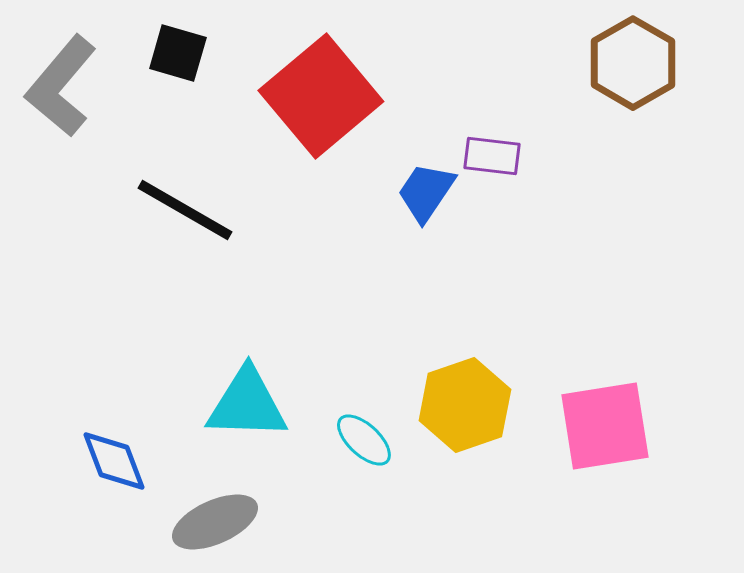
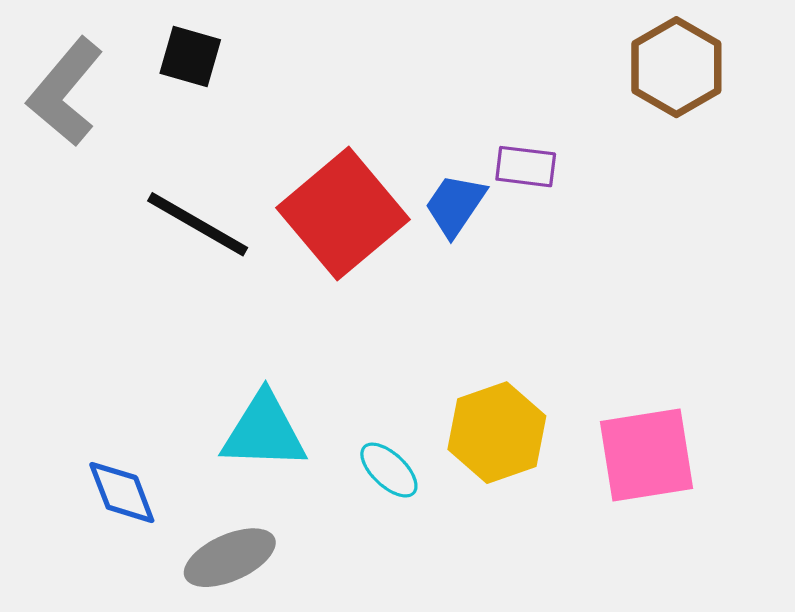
red square: (321, 96) -> (343, 214), moved

